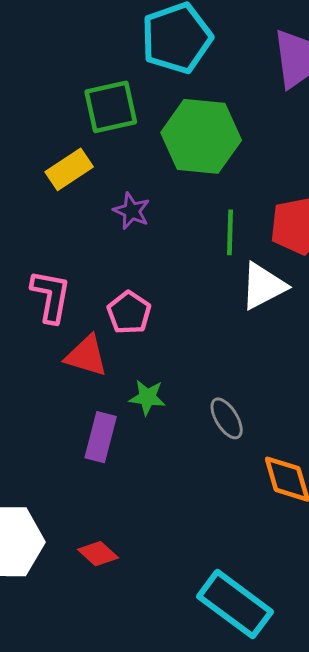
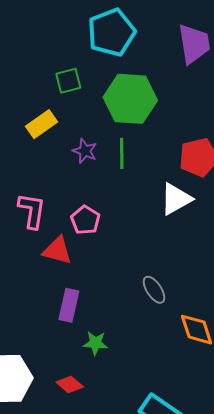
green square: (111, 107) -> (68, 81), size x0.7
green line: (230, 232) -> (122, 153), moved
green star: (147, 397) -> (95, 343), moved

